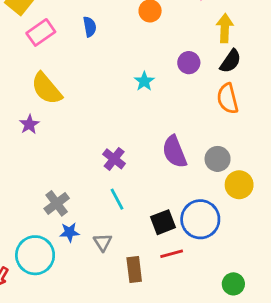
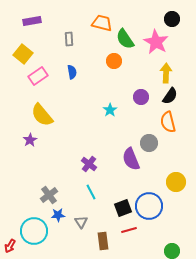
gray circle: (218, 159) -> (149, 143), moved

